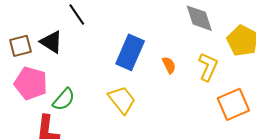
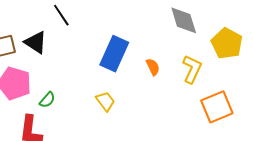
green semicircle: (64, 99) -> (47, 100), size x0.7
yellow trapezoid: (122, 100) -> (105, 101), size x0.7

